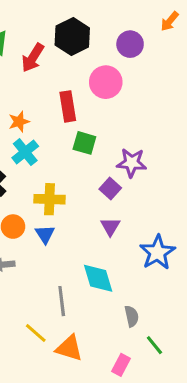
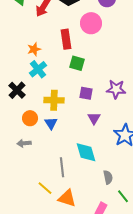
purple star: (132, 163) -> (116, 89), moved
purple square: (110, 189) -> (86, 93), moved, turned -32

